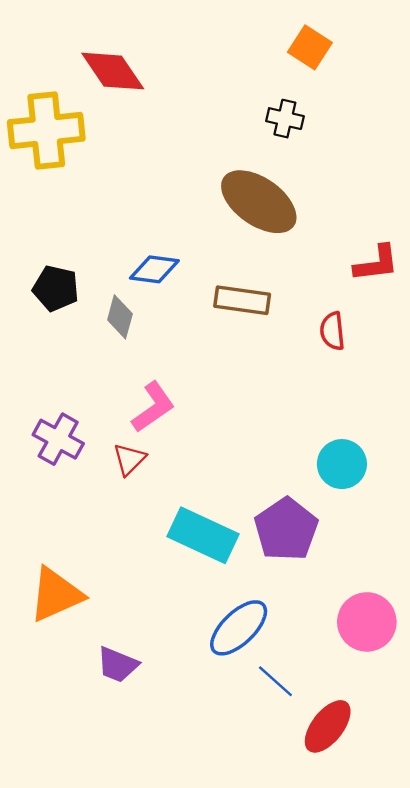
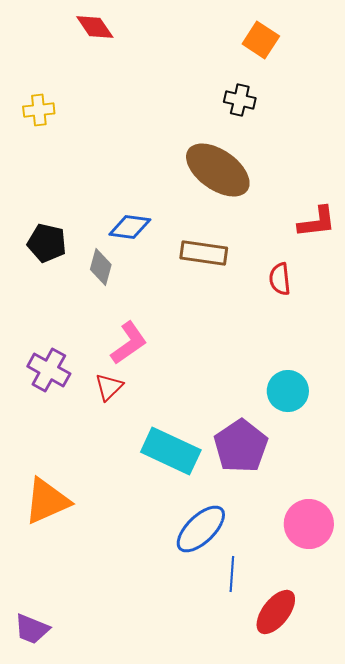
red diamond: (113, 71) -> (95, 27), moved, size x0.7
yellow cross: (46, 130) -> (39, 110), size x0.5
purple trapezoid: (118, 665) -> (32, 629), moved
blue line: (275, 681) -> (232, 574), turned 52

